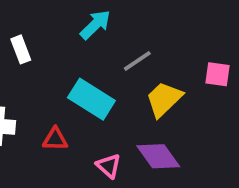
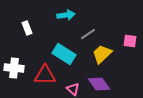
cyan arrow: (95, 25) -> (66, 15), turned 36
red triangle: (55, 139) -> (45, 75), size x1.6

